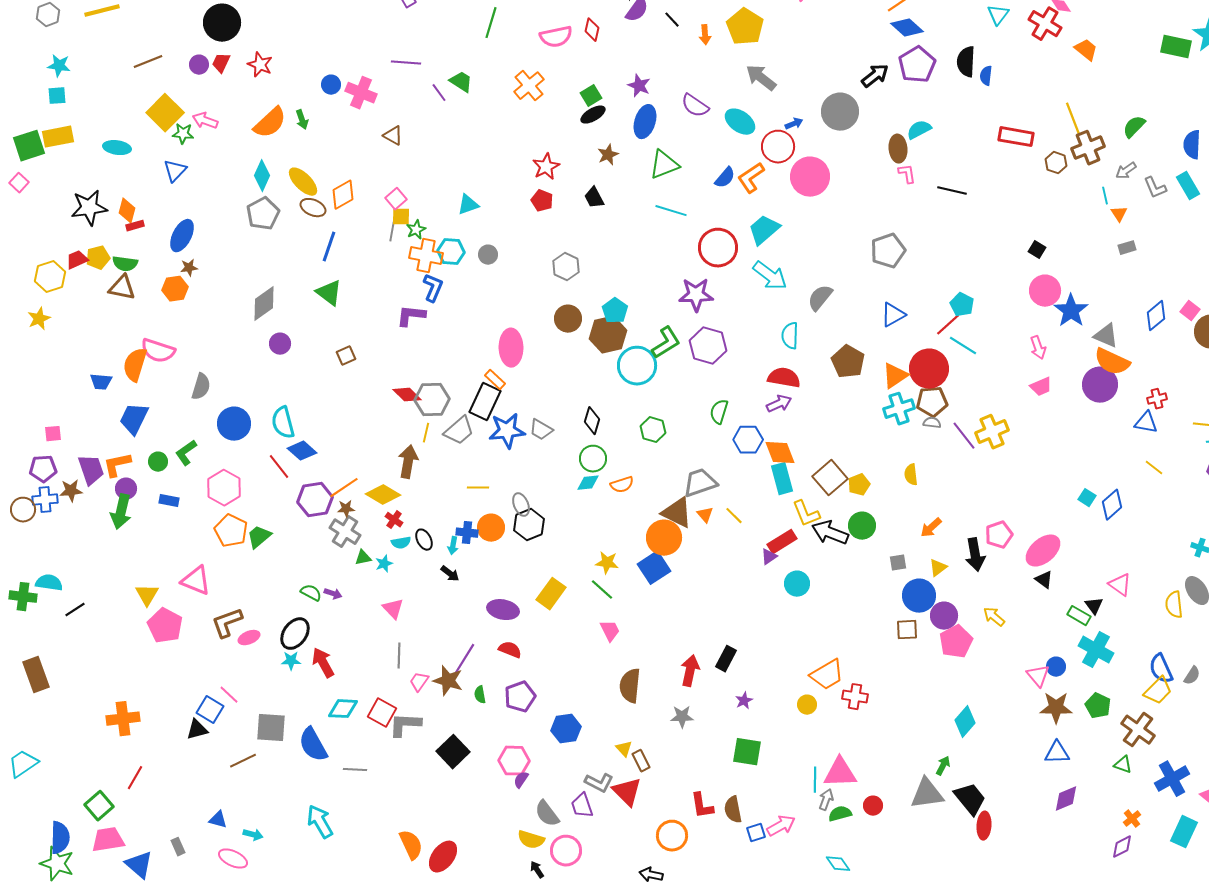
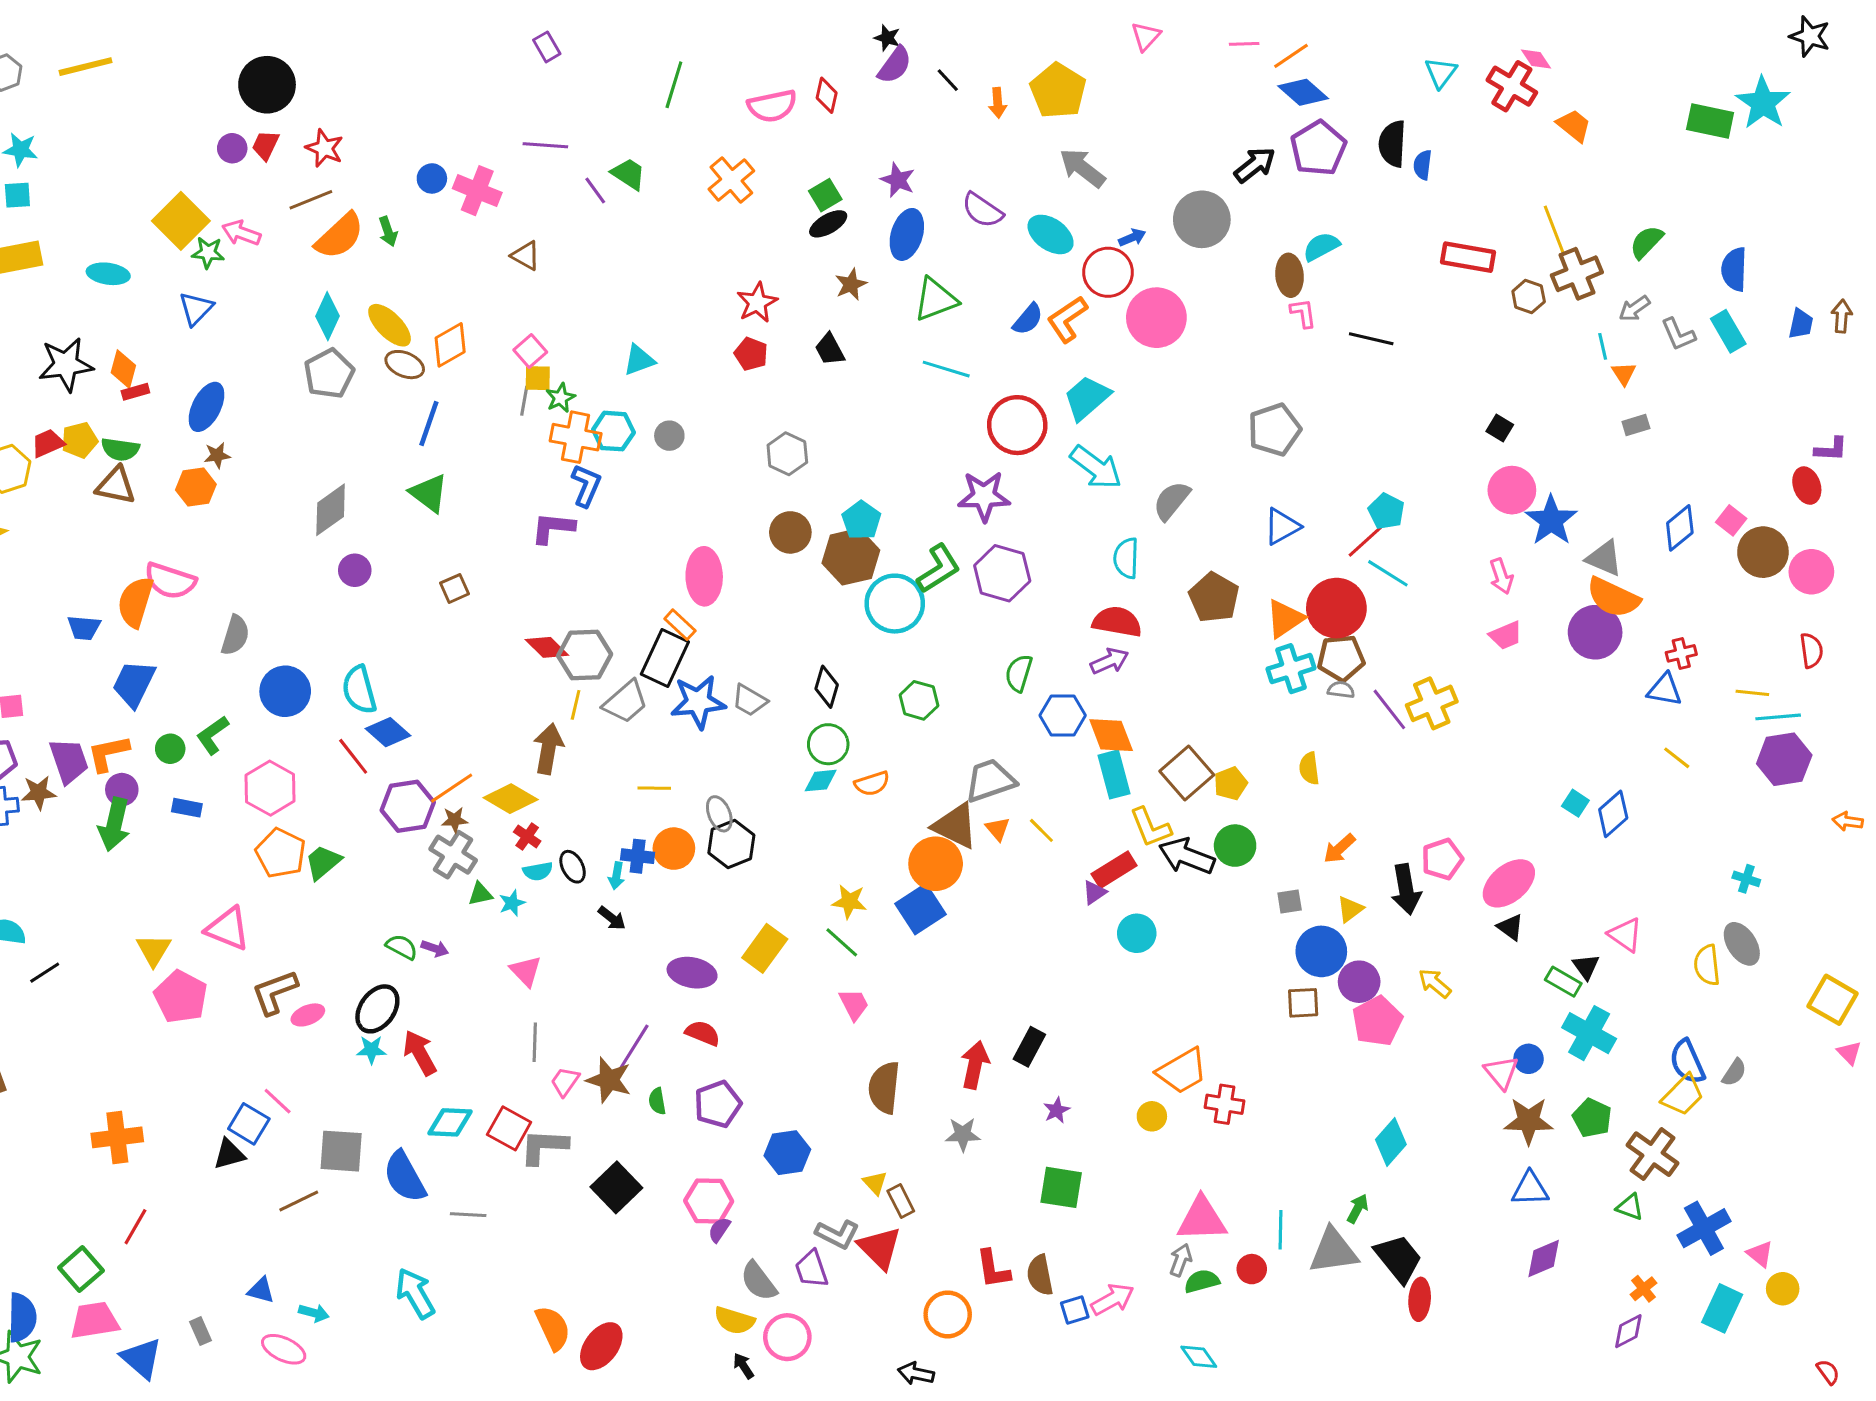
brown line: (148, 62) -> (311, 200), moved
cyan line: (815, 780) -> (1280, 1230), moved

